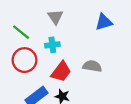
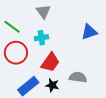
blue triangle: (104, 22) -> (89, 32), moved
gray semicircle: (92, 66) -> (78, 77), moved

